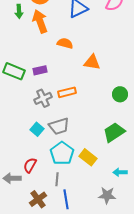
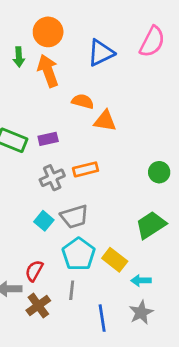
orange triangle: (92, 62) -> (105, 121), moved
cyan arrow: (120, 172) -> (141, 281), moved
gray star: (107, 195) -> (141, 312), turned -30
brown cross: (38, 199) -> (38, 306), moved
blue line: (66, 199) -> (102, 318), moved

